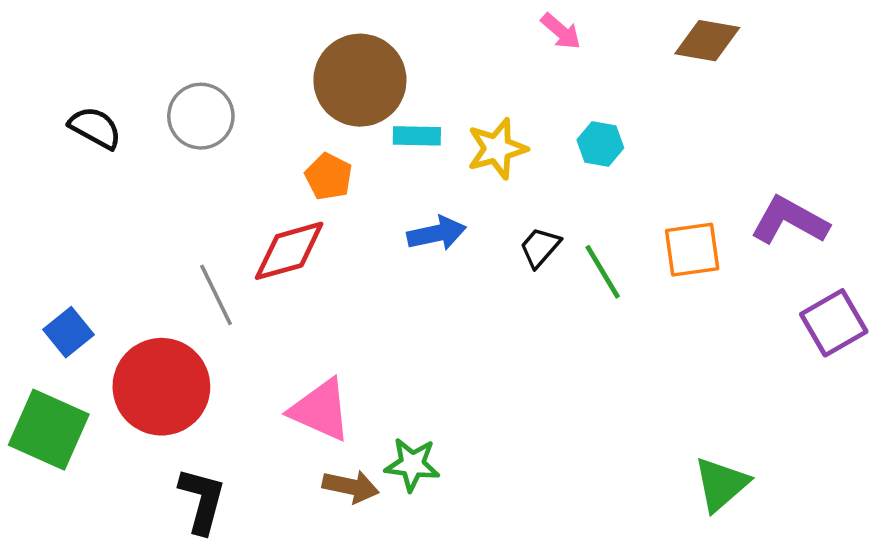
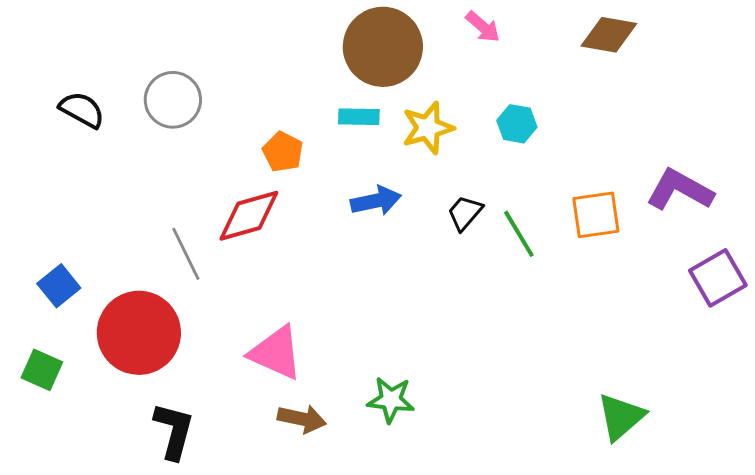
brown circle: (360, 80) -> (383, 47), moved
green square: (49, 430) -> (42, 370), size x0.6
green star: (412, 464) -> (391, 400), moved

